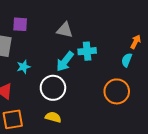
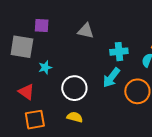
cyan cross: (87, 51) -> (119, 52), moved
cyan arrow: (65, 61) -> (111, 78), moved

